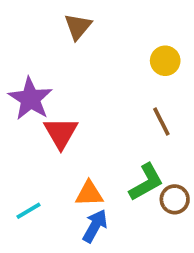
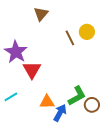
brown line: (161, 122) -> (70, 38), moved
cyan line: (28, 211) -> (11, 97), moved
blue arrow: (95, 226) -> (60, 113), moved

